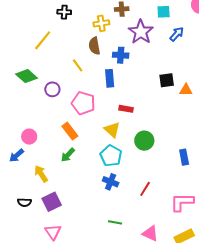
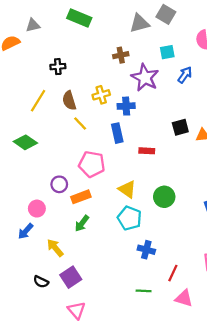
yellow cross: (101, 23) -> (101, 95), moved
brown semicircle: (94, 46) -> (69, 101), moved
purple circle: (52, 89) -> (59, 184), moved
red rectangle: (126, 109) -> (147, 151), moved
orange rectangle: (70, 131) -> (81, 197), turned -66
blue cross: (111, 182) -> (146, 250), moved
red line: (145, 189) -> (173, 273), moved
black semicircle: (24, 202) -> (41, 282), turned 32

